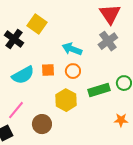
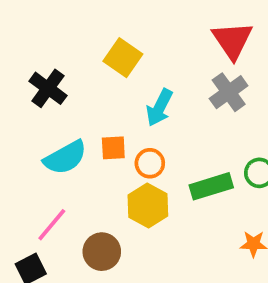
yellow square: (37, 24) -> (123, 58), moved
cyan arrow: (72, 49) -> (159, 108), turned -84
orange circle: (73, 71) -> (150, 163), moved

